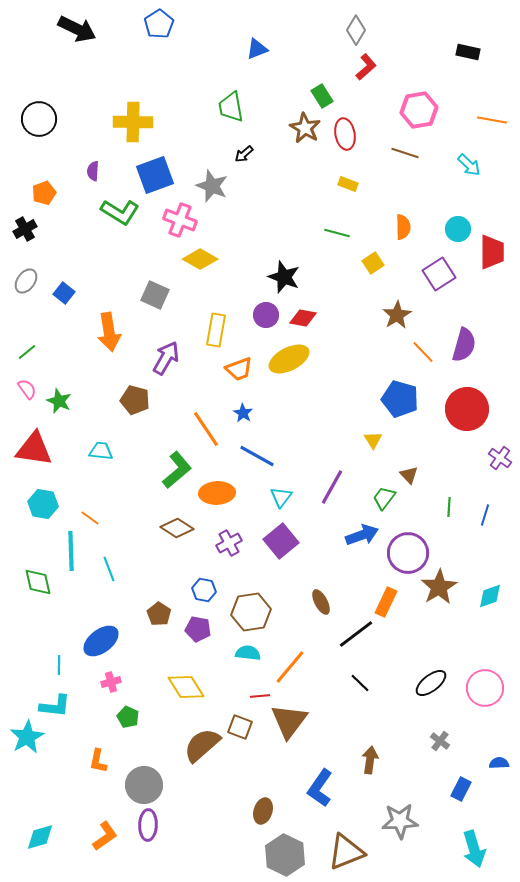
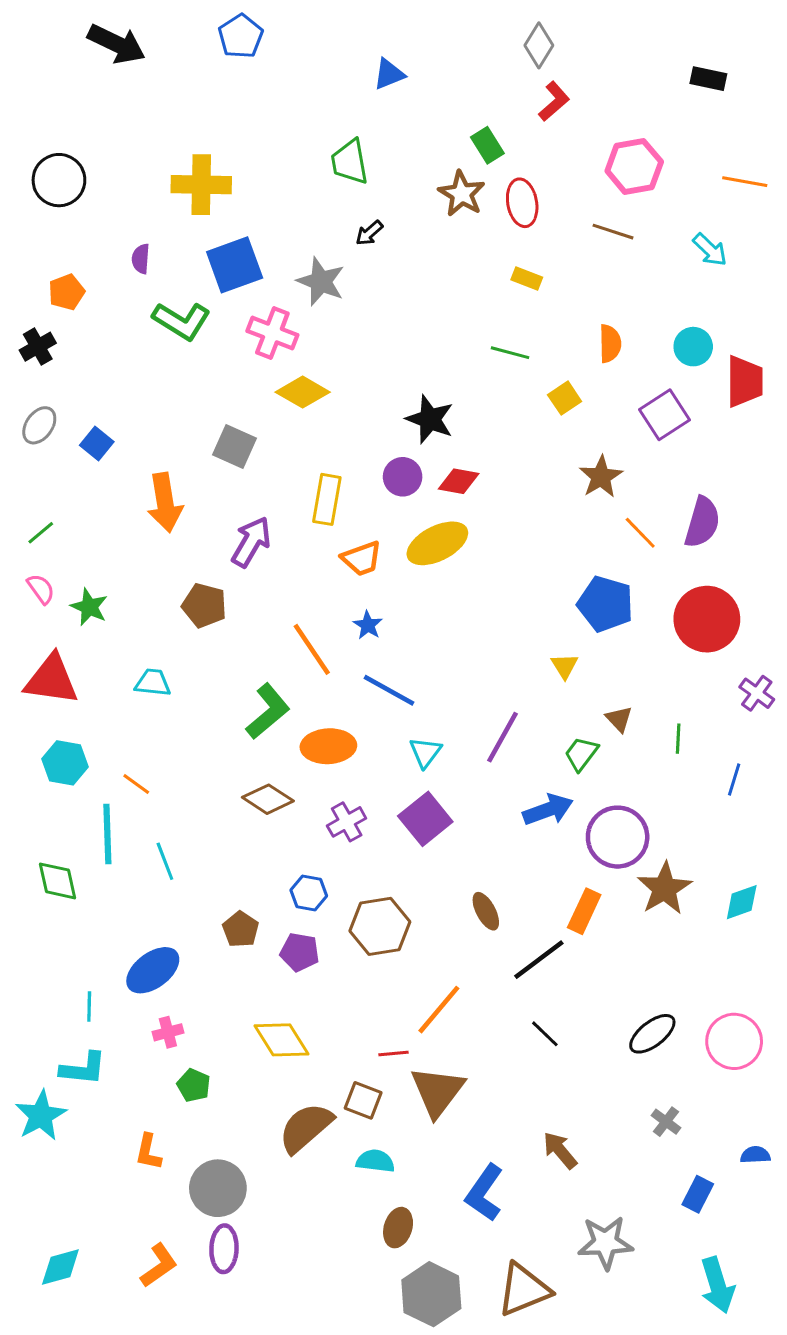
green line: (449, 507) -> (678, 739), moved
cyan semicircle: (248, 653) -> (375, 1161), moved
brown arrow: (370, 760) -> (560, 1150), turned -48

